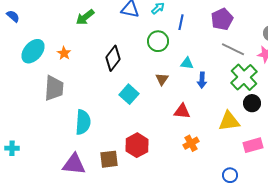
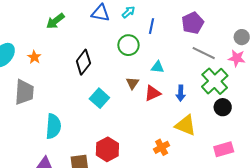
blue arrow: (202, 80) -> (181, 93), moved
red triangle: (182, 111) -> (153, 93), moved, turned -30
yellow triangle: (229, 121) -> (186, 125), moved, turned 30

